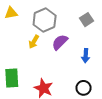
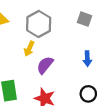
gray square: (87, 20) -> (84, 19), turned -32
purple semicircle: (60, 42) -> (45, 65), moved

